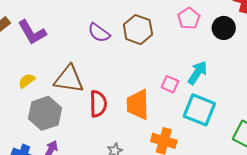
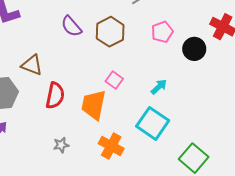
cyan arrow: (197, 73) -> (159, 87), size x0.7
brown triangle: (69, 79) -> (32, 65), size x0.7
pink square: (170, 84) -> (114, 80), moved

